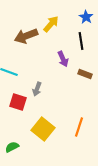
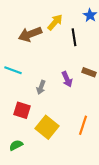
black line: (81, 41) -> (74, 37), moved
purple arrow: (63, 59) -> (67, 79), moved
red square: (18, 102) -> (22, 110), moved

